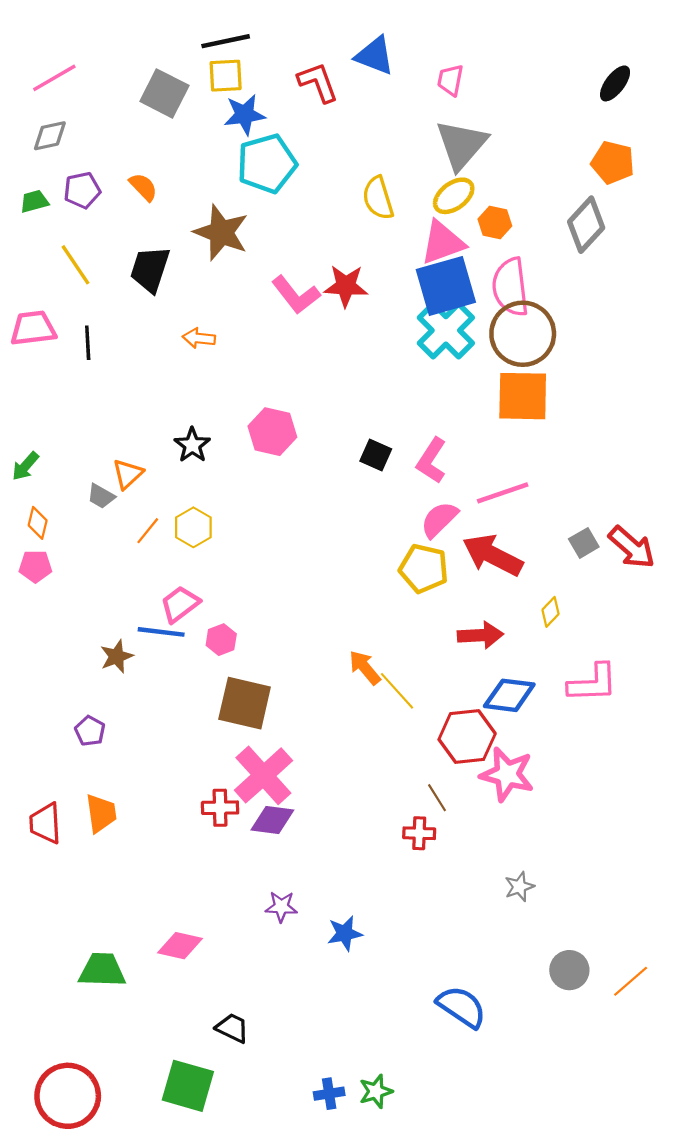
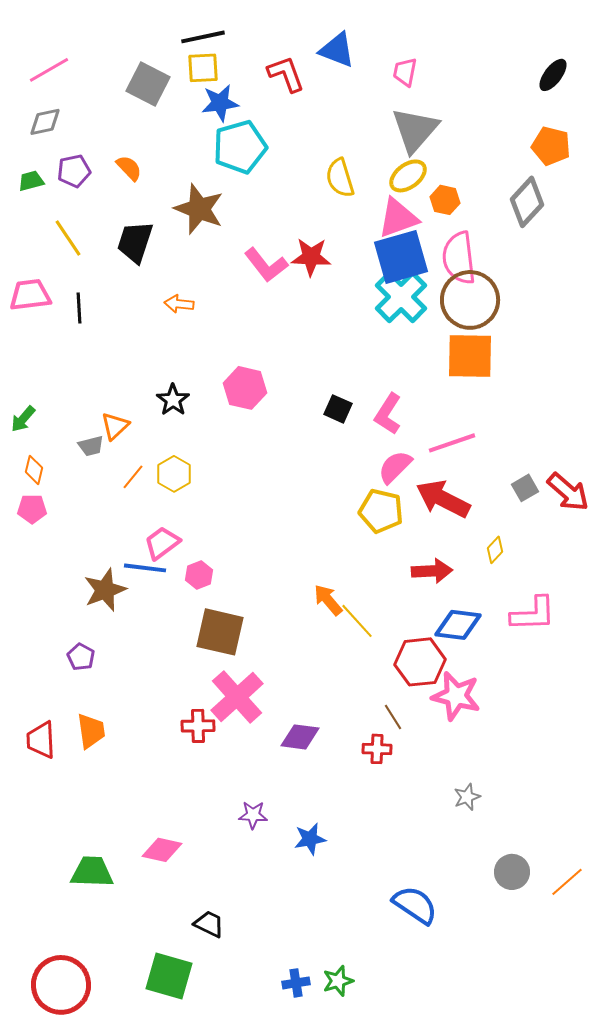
gray trapezoid: (101, 496) -> (91, 446), turned -44
brown star: (117, 656) -> (105, 590), size x1.4
purple diamond: (272, 820) -> (300, 737), moved

